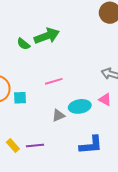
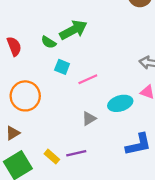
cyan square: (20, 98) -> (62, 67), moved, turned 32
gray triangle: (58, 116) -> (89, 118), moved

